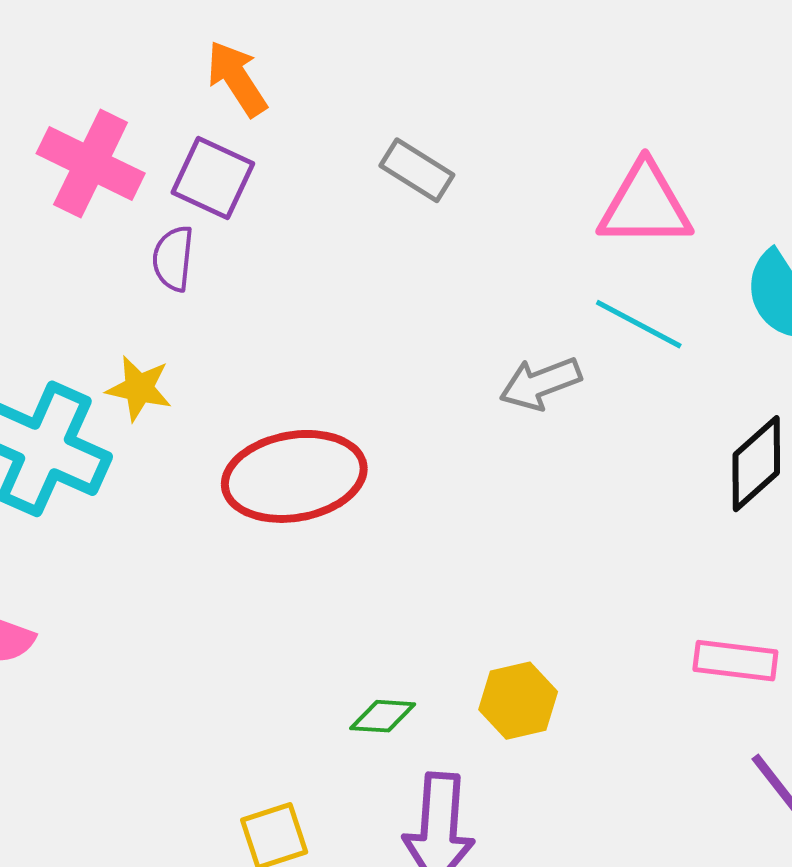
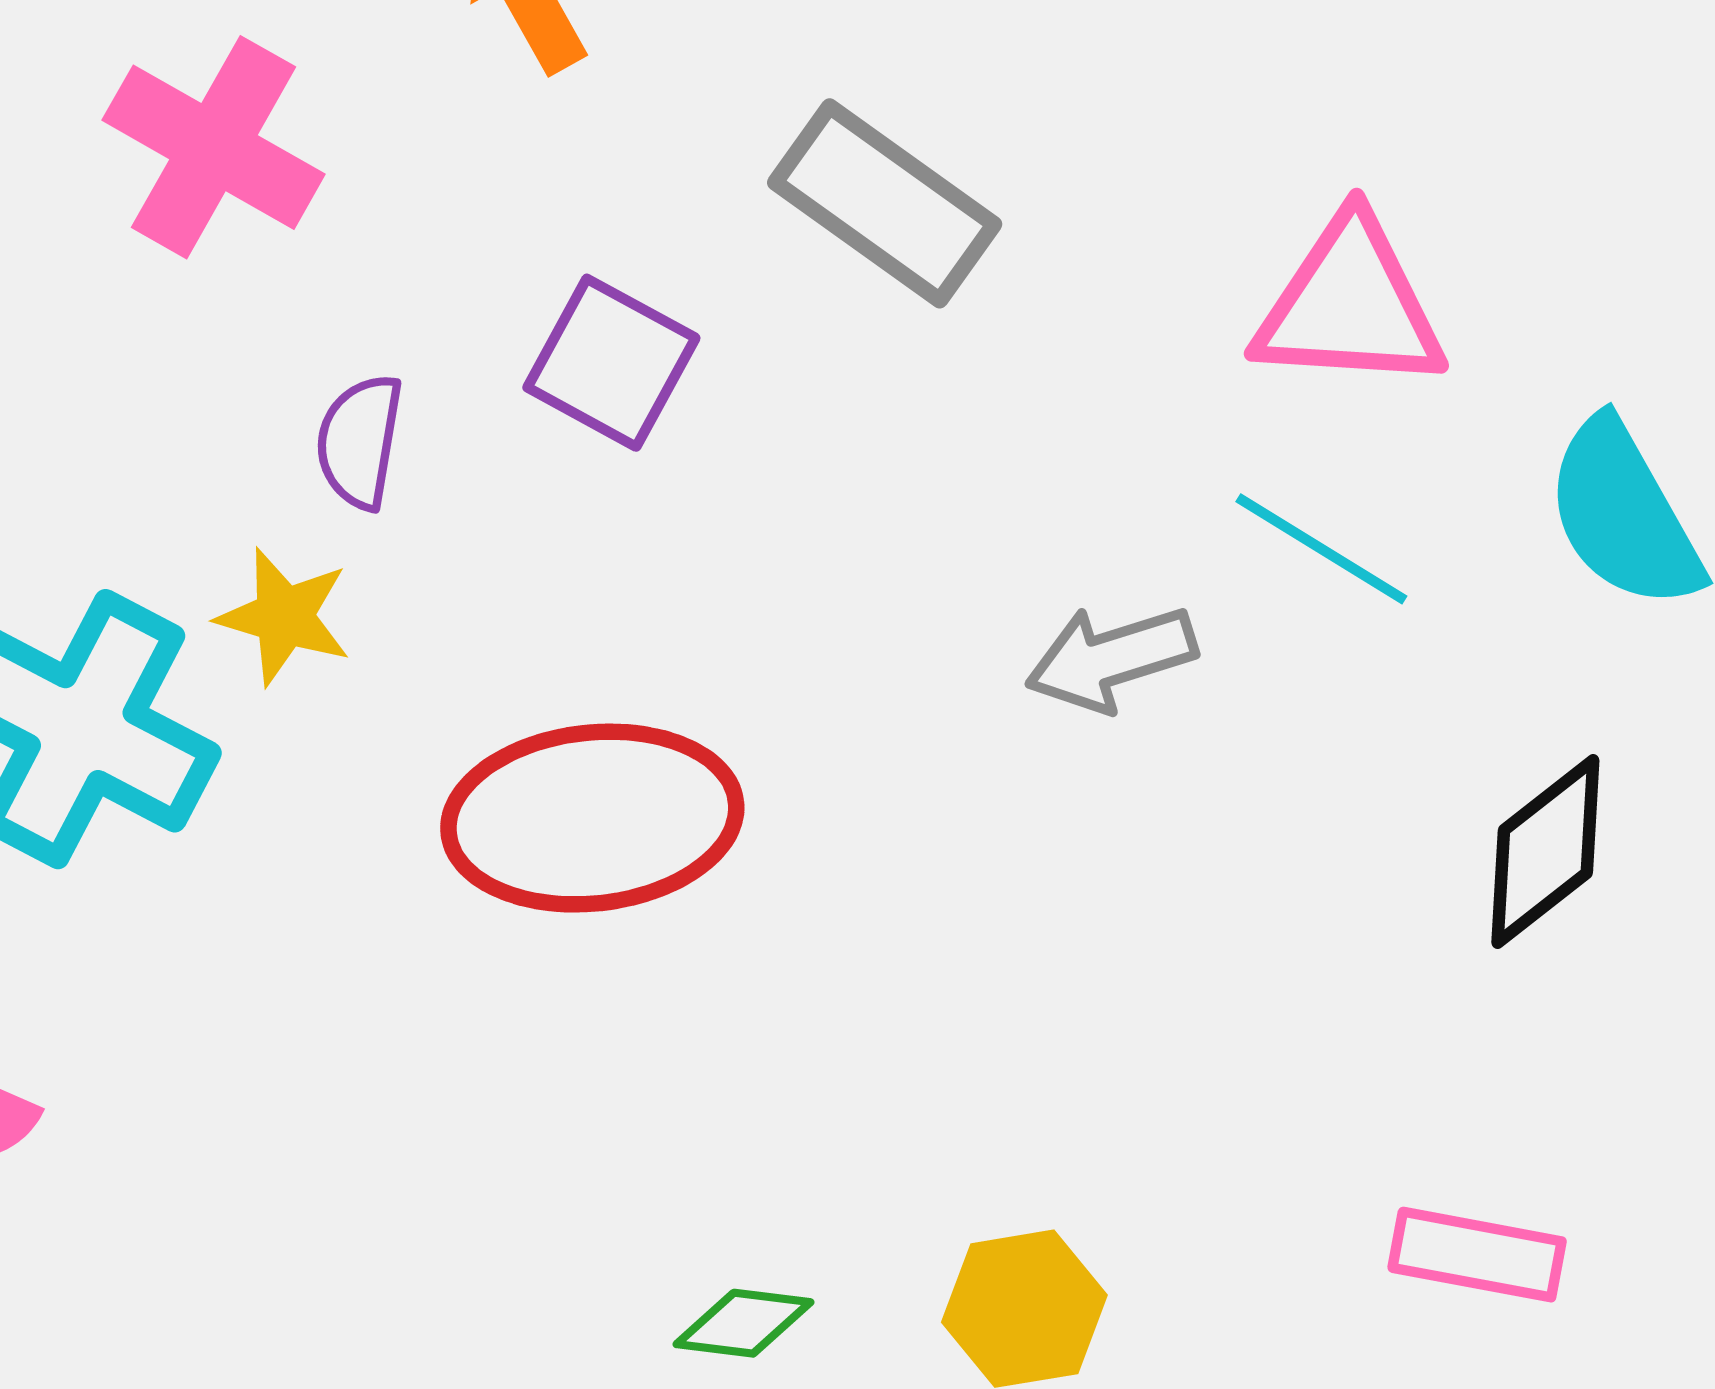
gray rectangle: (417, 170) -> (885, 203), size x1.5
purple square: (213, 178) -> (611, 363), moved
purple semicircle: (173, 258) -> (360, 441), moved

